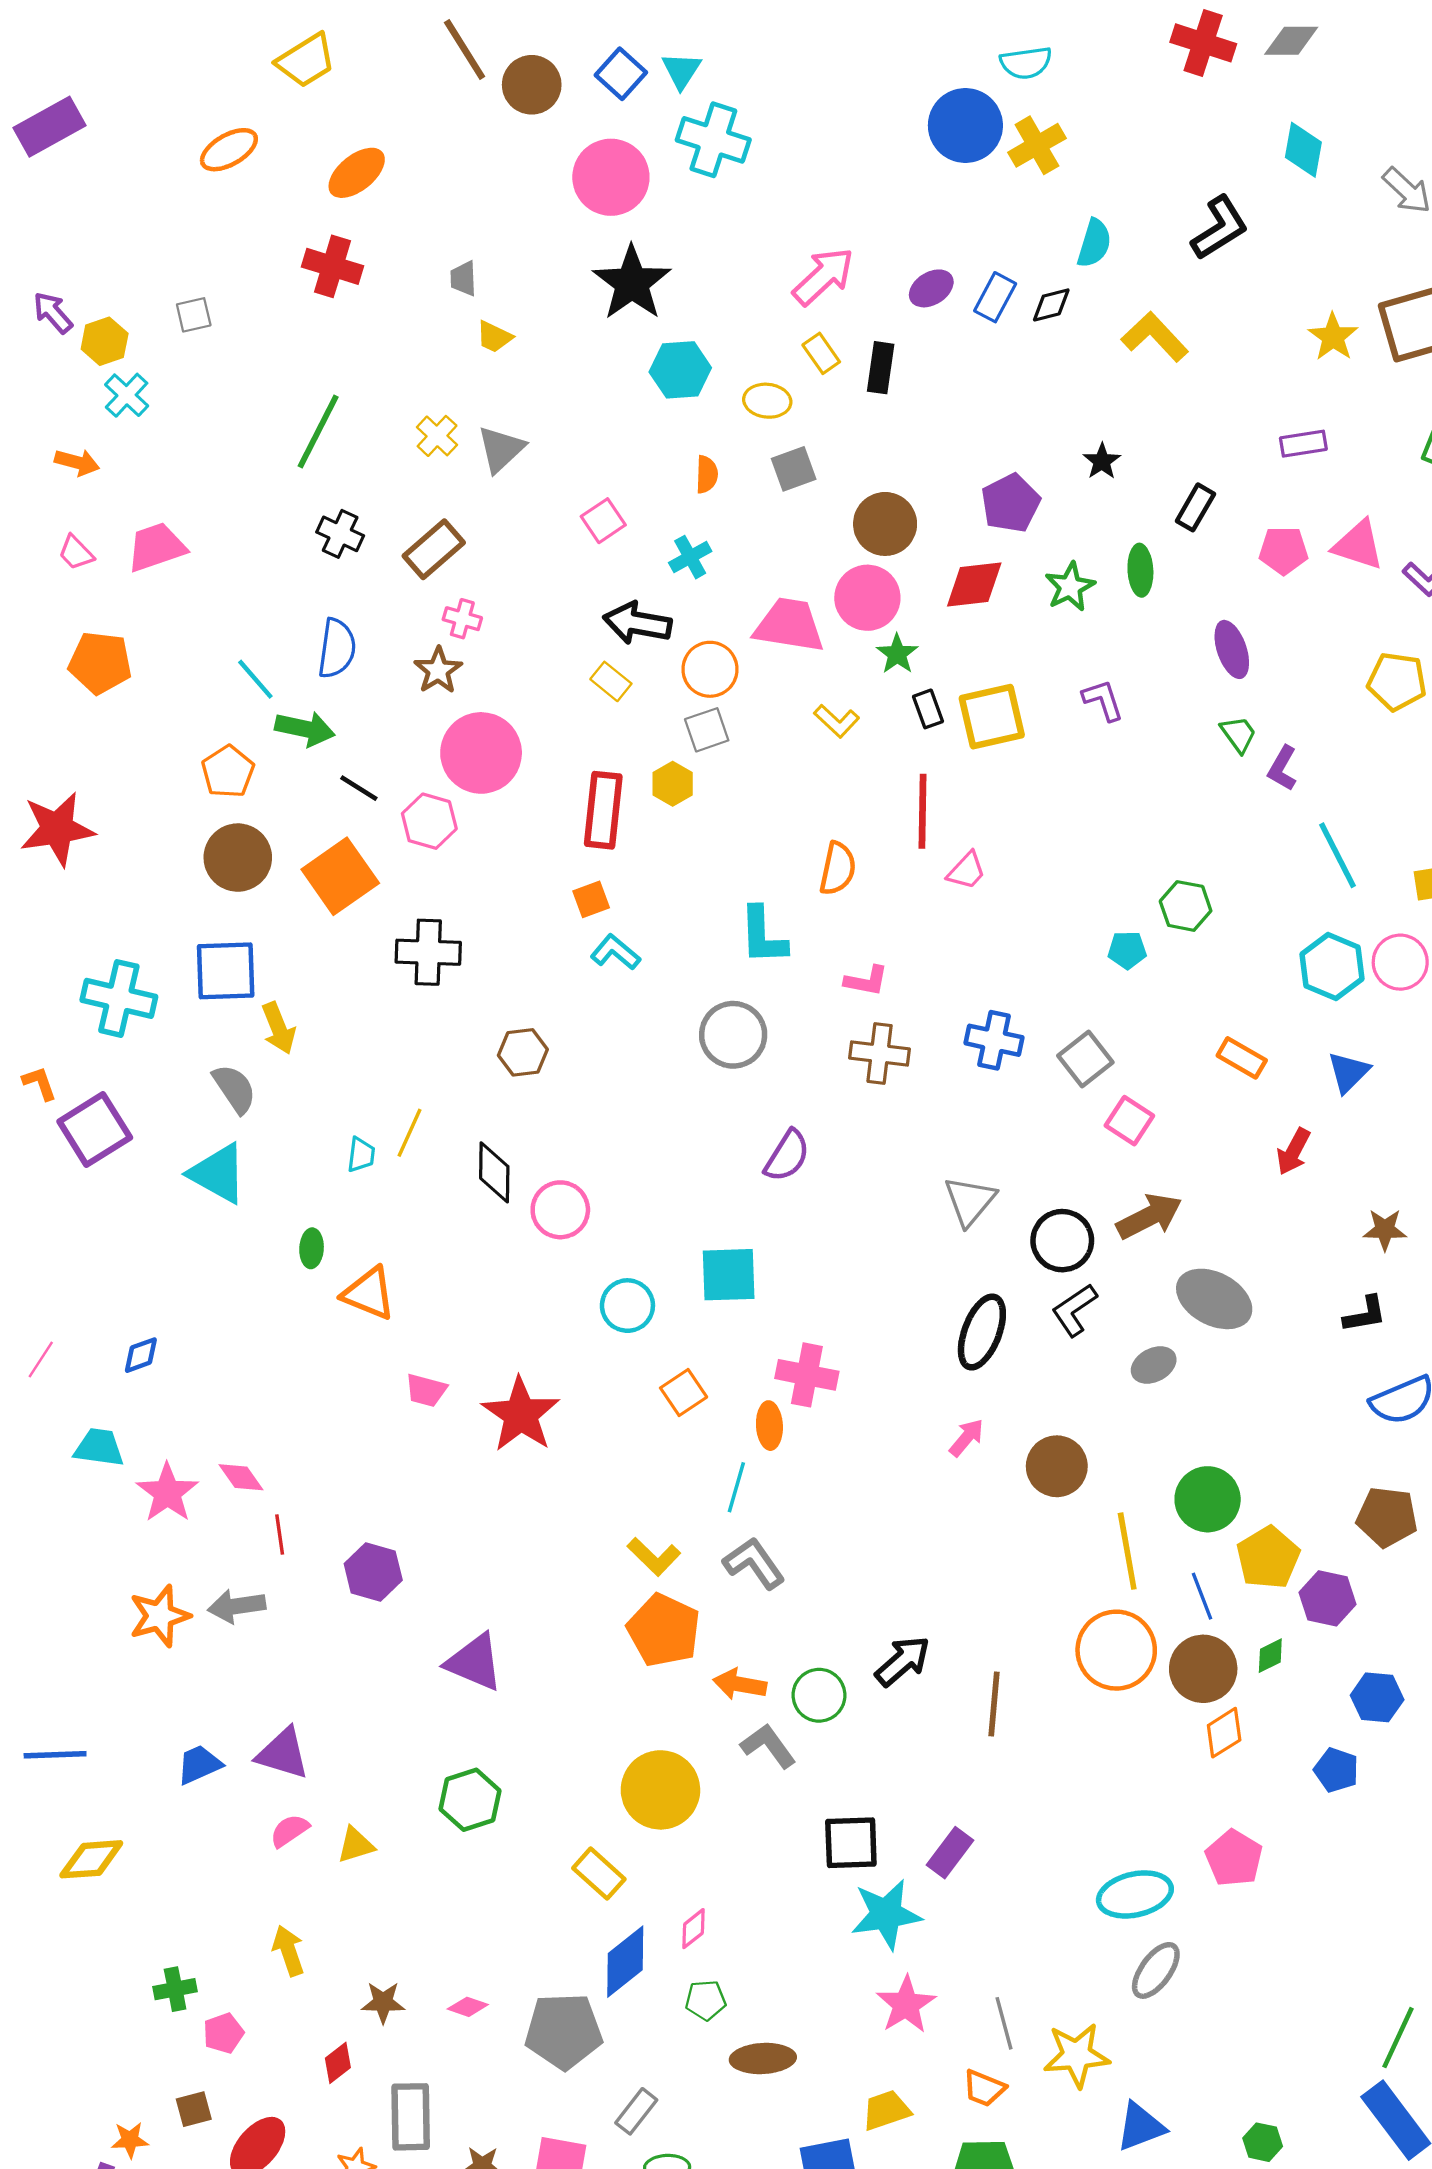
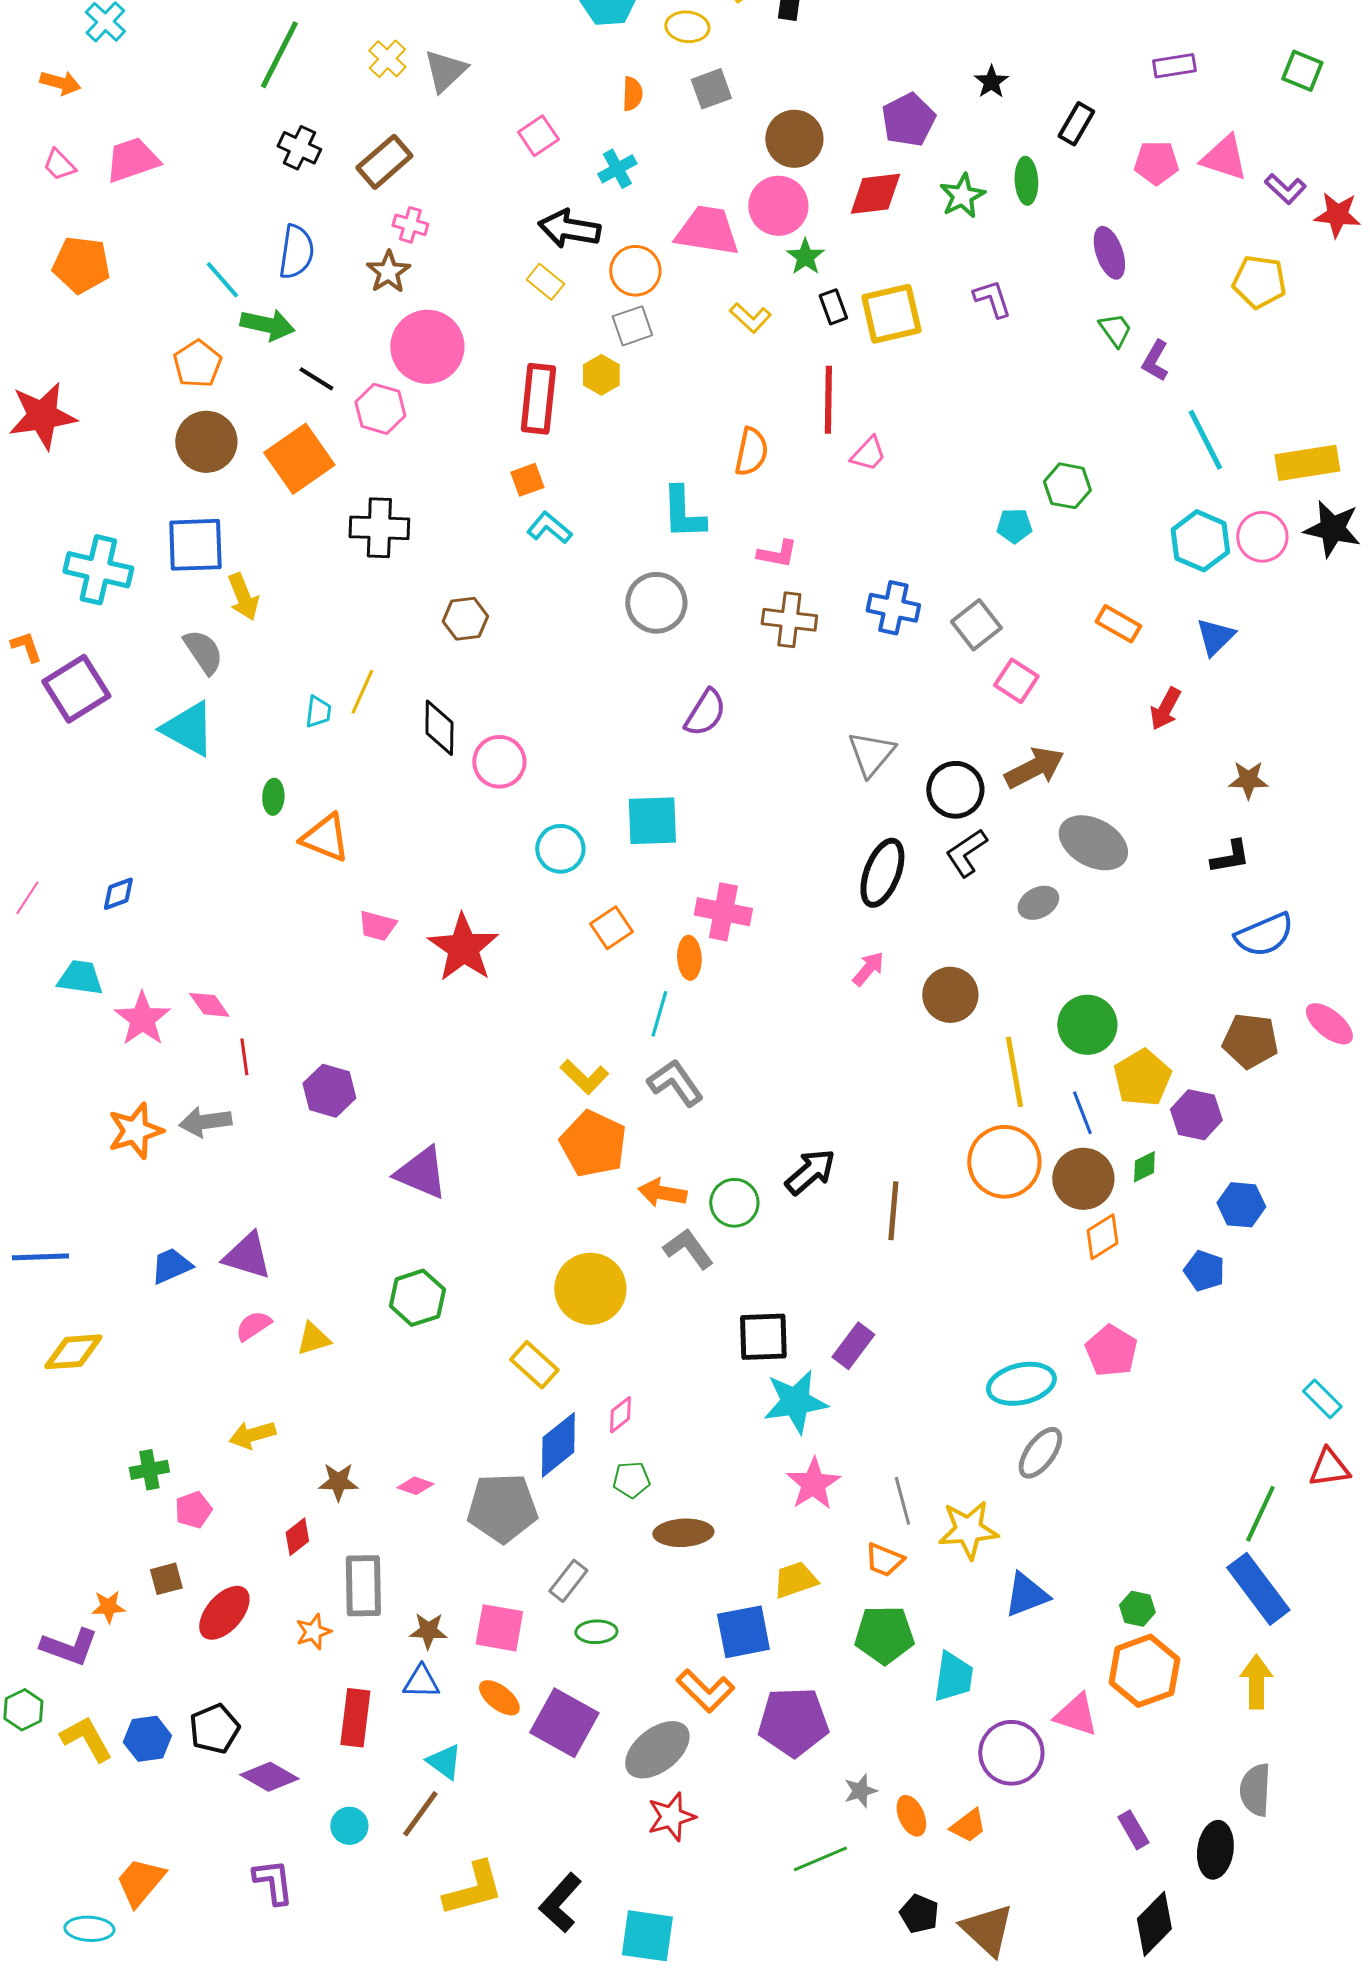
yellow arrow: (288, 1951) -> (252, 1435), turned -87

